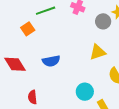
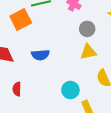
gray circle: (103, 21) -> (87, 29), moved
orange square: (28, 29) -> (21, 19), size x1.5

